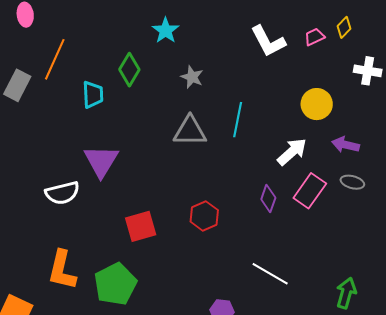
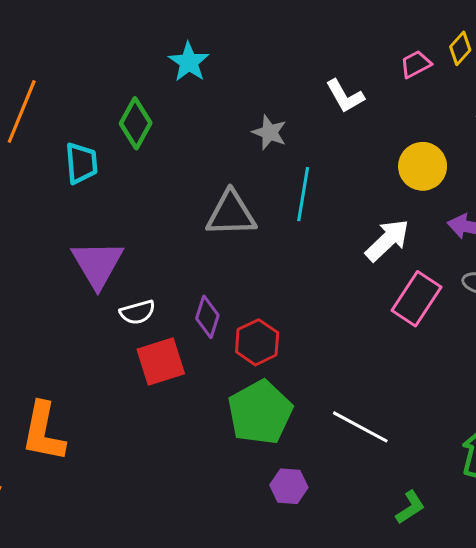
white L-shape: (268, 41) -> (345, 96), moved, size x0.7
gray star: (192, 77) -> (269, 132), moved
white semicircle: (62, 193) -> (137, 312), moved, size x0.7
purple diamond: (268, 198) -> (207, 317), moved
green pentagon: (115, 284) -> (260, 412), moved

